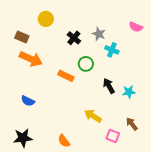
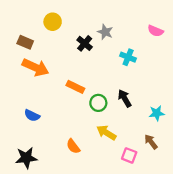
gray star: (99, 34) -> (105, 32), moved
green circle: (86, 64) -> (98, 103), moved
cyan star: (129, 92) -> (157, 113), moved
orange semicircle: (64, 141) -> (73, 146), moved

